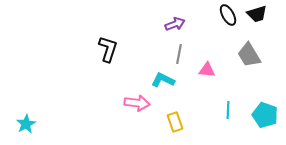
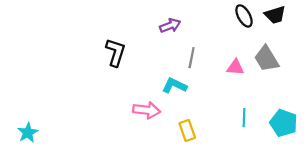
purple arrow: (175, 24) -> (170, 26), moved
pink triangle: (207, 70) -> (235, 67), moved

